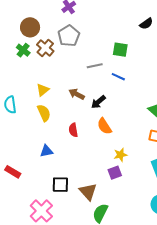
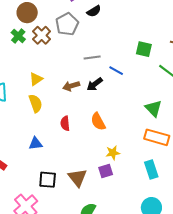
black semicircle: (146, 24) -> (94, 11), moved
green square: (120, 50) -> (144, 49), moved
brown arrow: (77, 94) -> (71, 86), turned -49
black arrow: (98, 102) -> (95, 84), moved
brown triangle: (88, 192) -> (77, 178), moved

